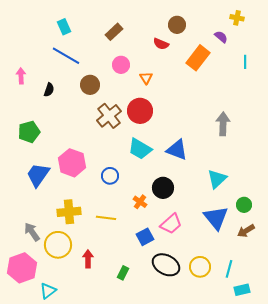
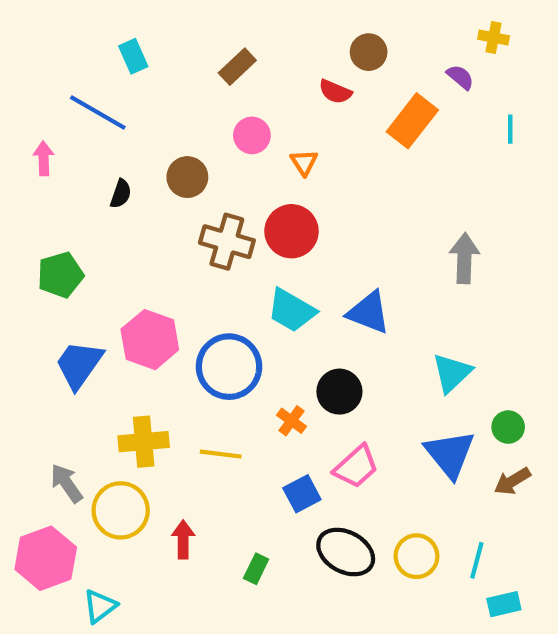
blue line: (66, 56) -> (98, 112), moved
black semicircle: (49, 90) -> (121, 194), moved
brown cross: (109, 116) -> (227, 242), turned -35
blue circle: (110, 176) -> (229, 367), size x1.8

